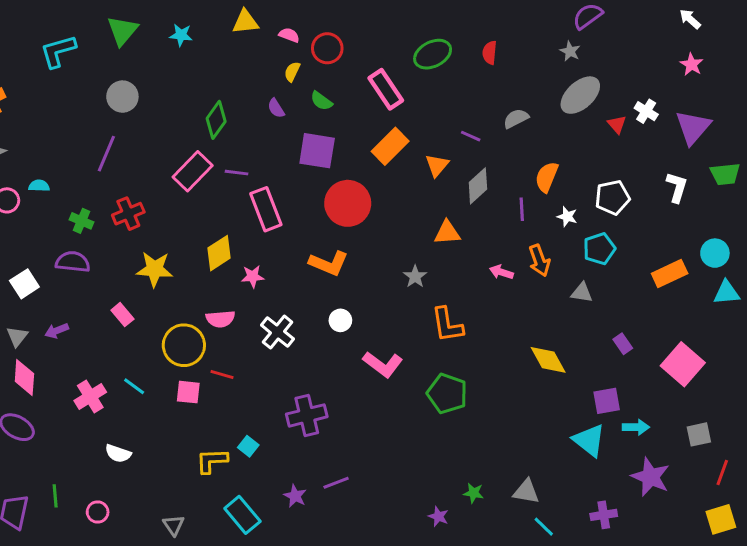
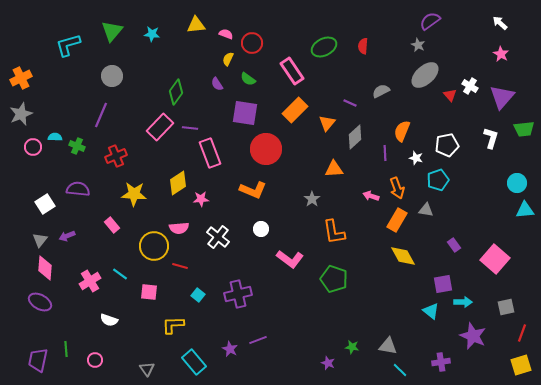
green cross: (81, 221) -> (77, 146), moved
orange rectangle: (670, 274) -> (397, 220), moved, turned -35
pink square: (188, 392) -> (149, 292), moved
cyan triangle: (589, 440) -> (431, 311), size x0.7
cyan square: (248, 446) -> (198, 295), moved

